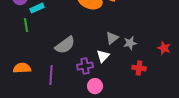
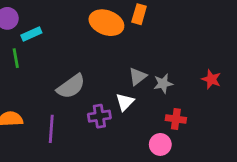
red star: (164, 48) -> (211, 79), moved
pink circle: (95, 86) -> (160, 144), moved

